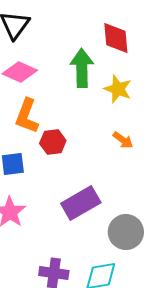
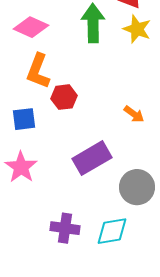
yellow star: (118, 89) -> (137, 29), moved
orange arrow: (123, 140) -> (134, 114), moved

